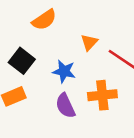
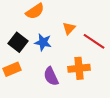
blue star: (64, 71) -> (43, 42), moved

